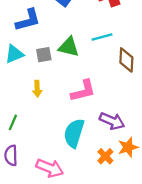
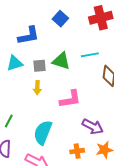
yellow arrow: (37, 89) -> (37, 88), moved
cyan semicircle: (74, 133) -> (43, 132), moved
orange cross: (105, 156) -> (77, 151), moved, turned 32

